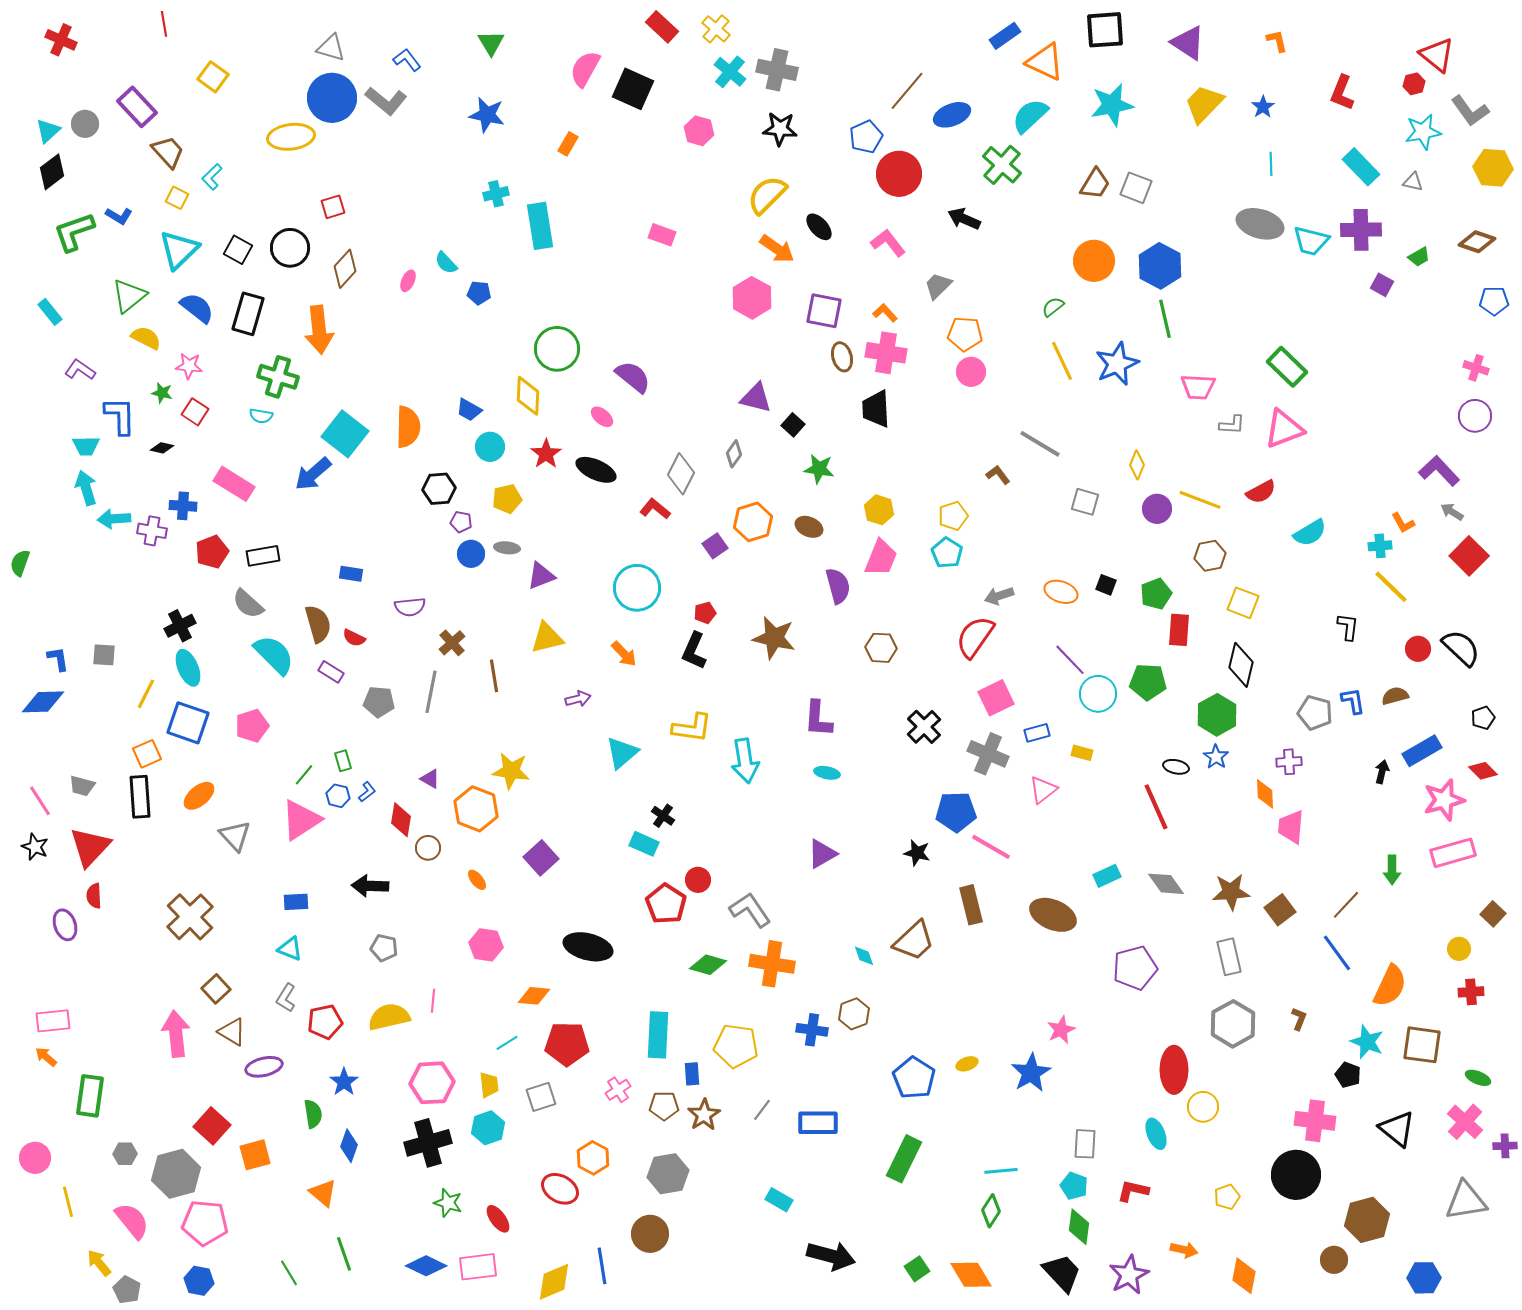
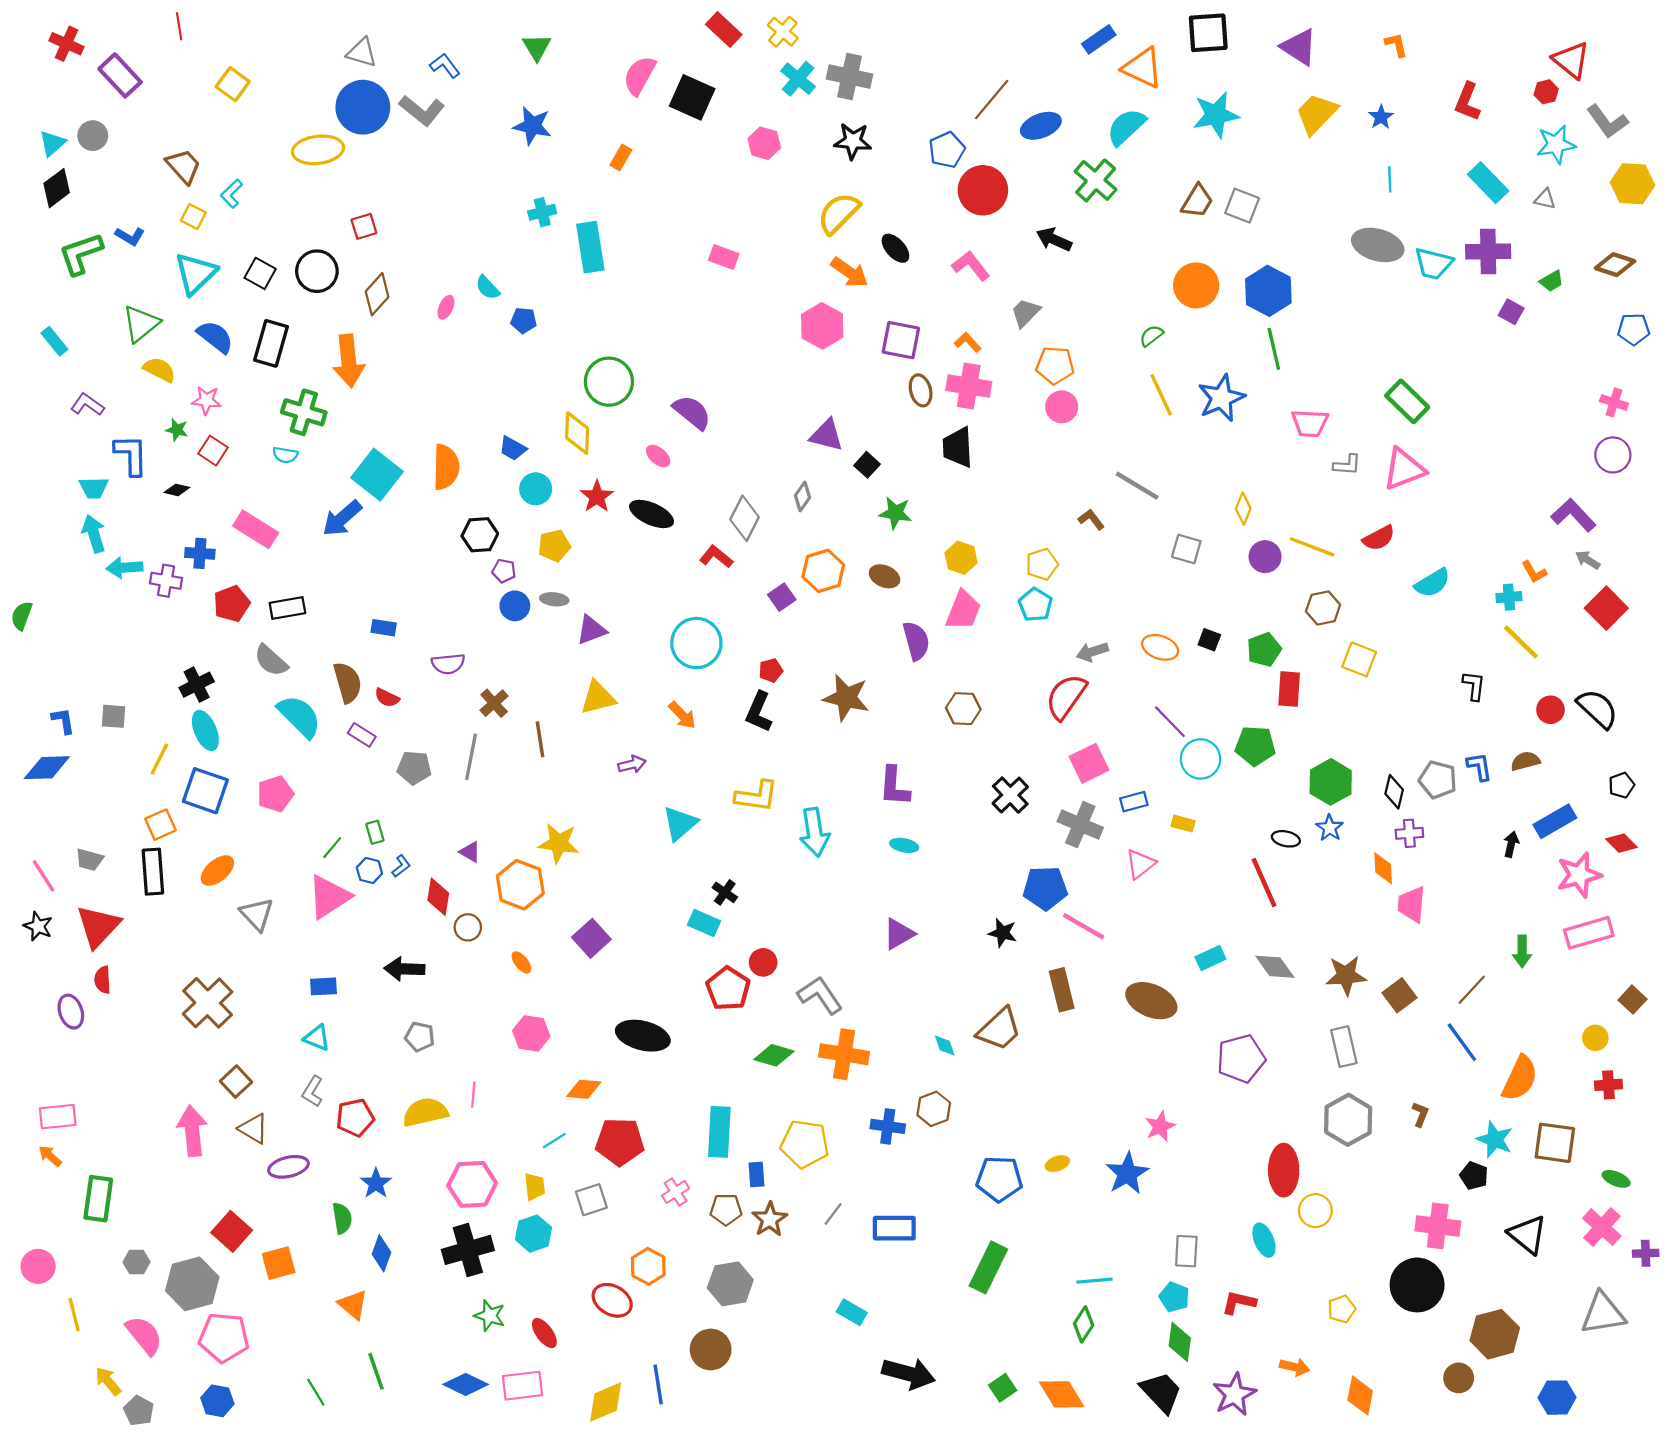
purple rectangle: (137, 107) -> (120, 75), moved
black diamond: (1241, 665) -> (1394, 792), moved, size x0.7
blue pentagon: (914, 1078) -> (999, 1179), turned -30

